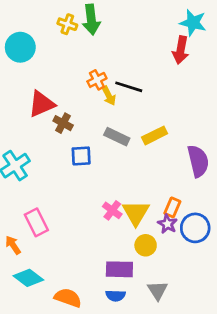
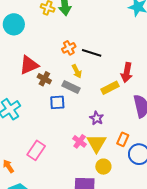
red arrow: (181, 50) -> (127, 72), moved
yellow arrow: (109, 96) -> (77, 71), moved
gray rectangle: (117, 137) -> (71, 87), moved
pink rectangle: (36, 222) -> (36, 150), moved, turned 60
purple star: (167, 224) -> (97, 118), moved

